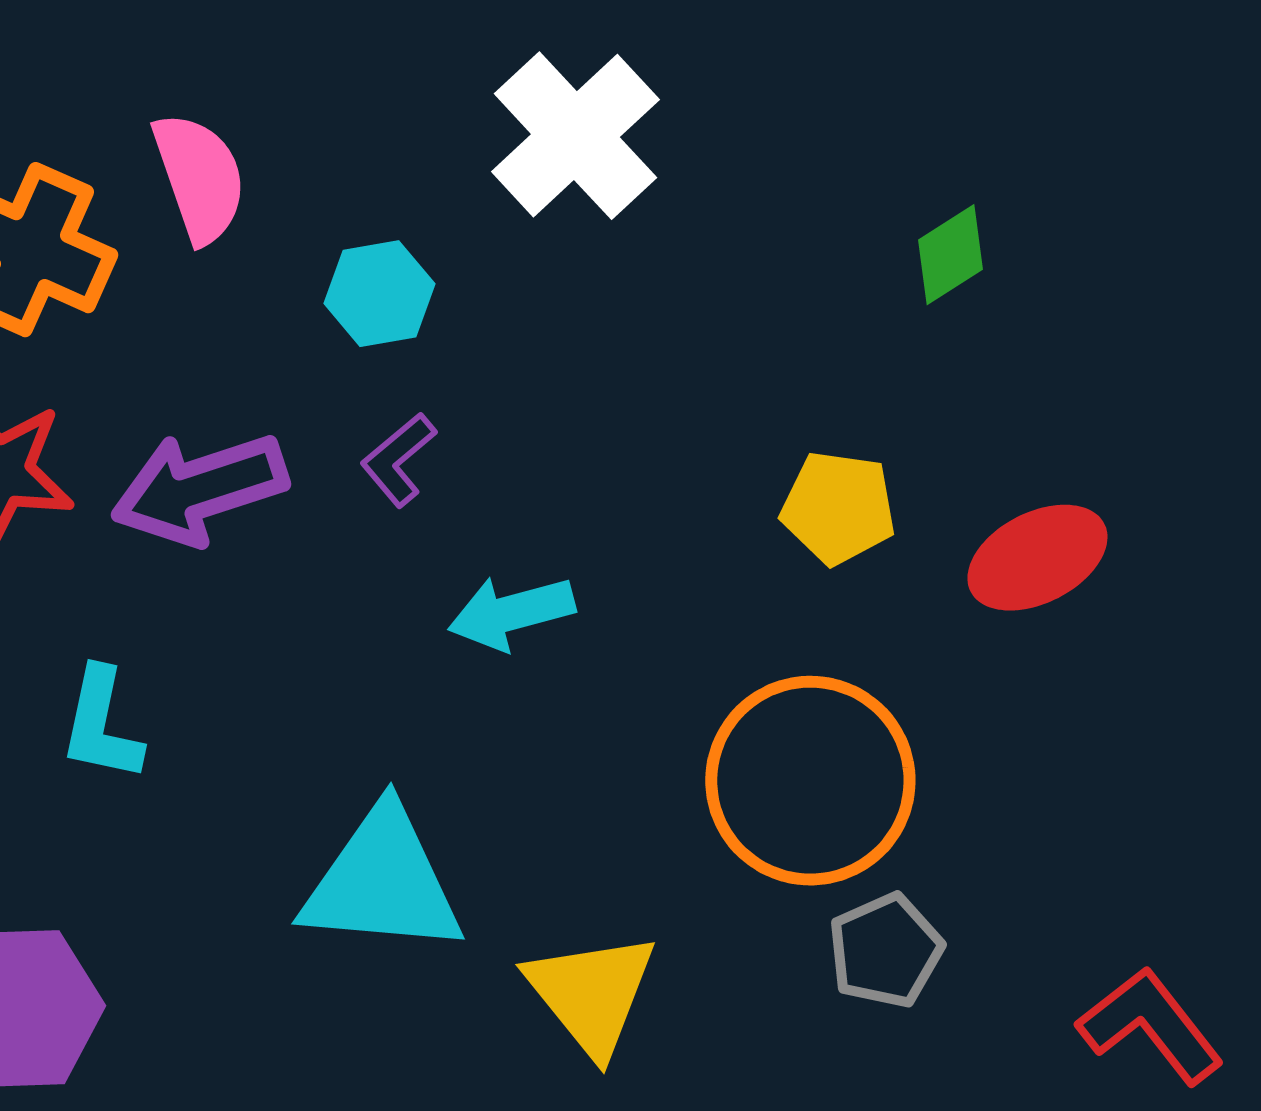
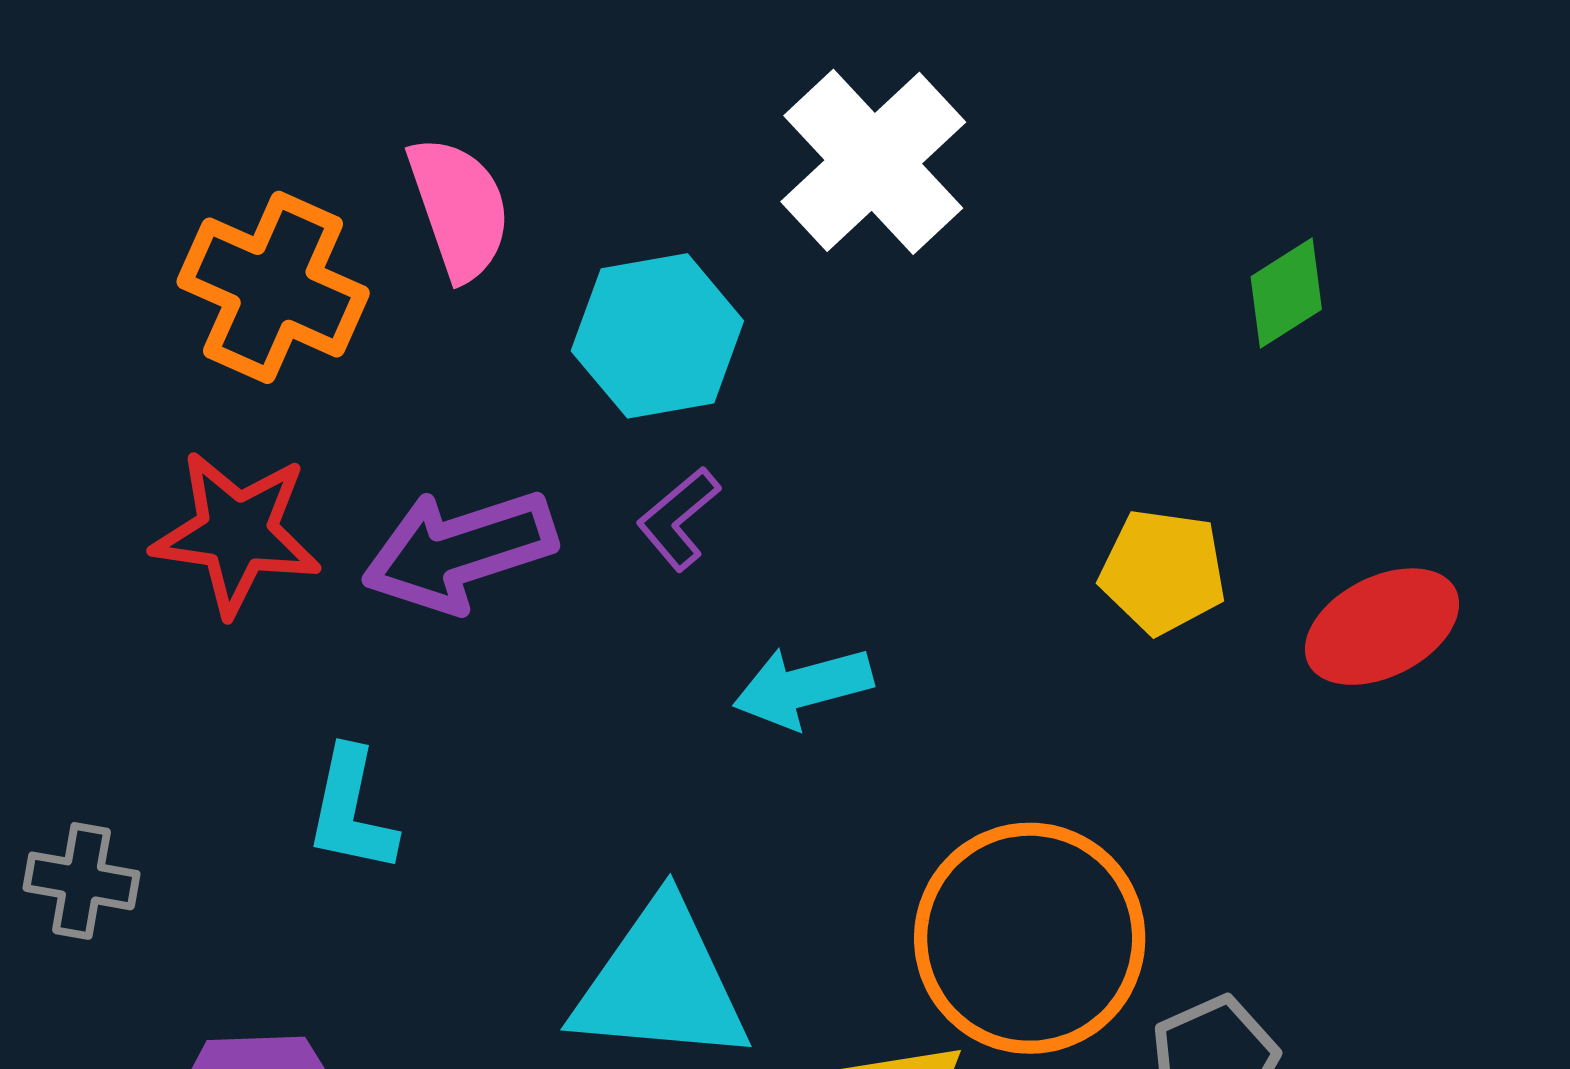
cyan hexagon: (379, 294) -> (657, 336), size x1.4
orange circle: (810, 781) -> (1030, 938), moved

